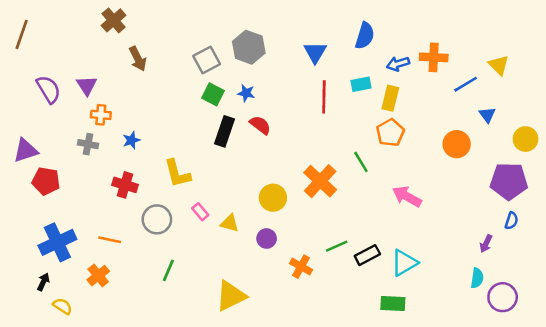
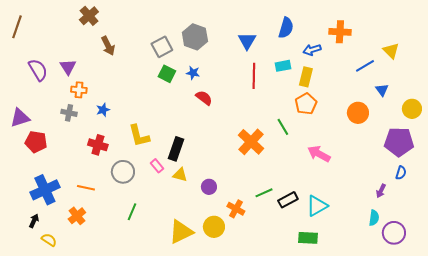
orange cross: (434, 57) -> (340, 32), moved
black rectangle: (224, 131) -> (176, 149), moved
yellow circle: (273, 198) -> (214, 227), moved

